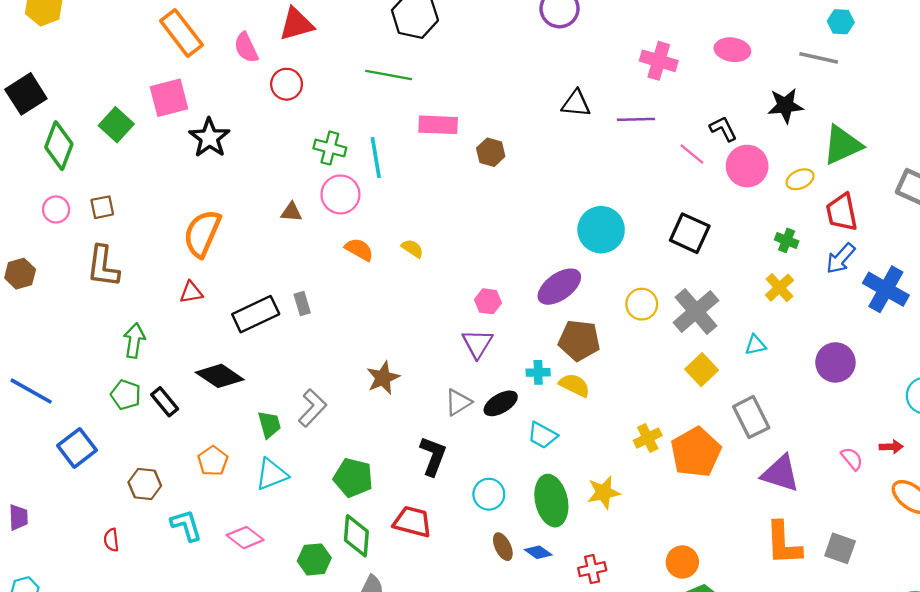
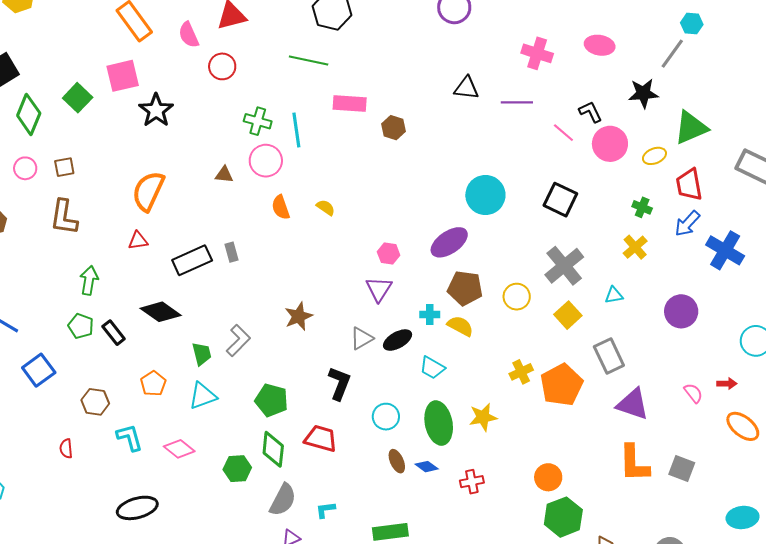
gray line: (819, 58) -> (672, 54), turned -68
orange semicircle: (359, 249) -> (281, 207), turned -140
yellow circle: (642, 304) -> (517, 297), moved

